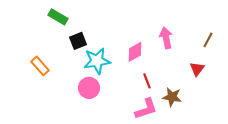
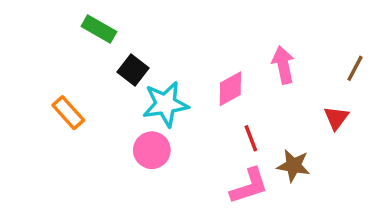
black square: (78, 41) -> (133, 70), turned -30

